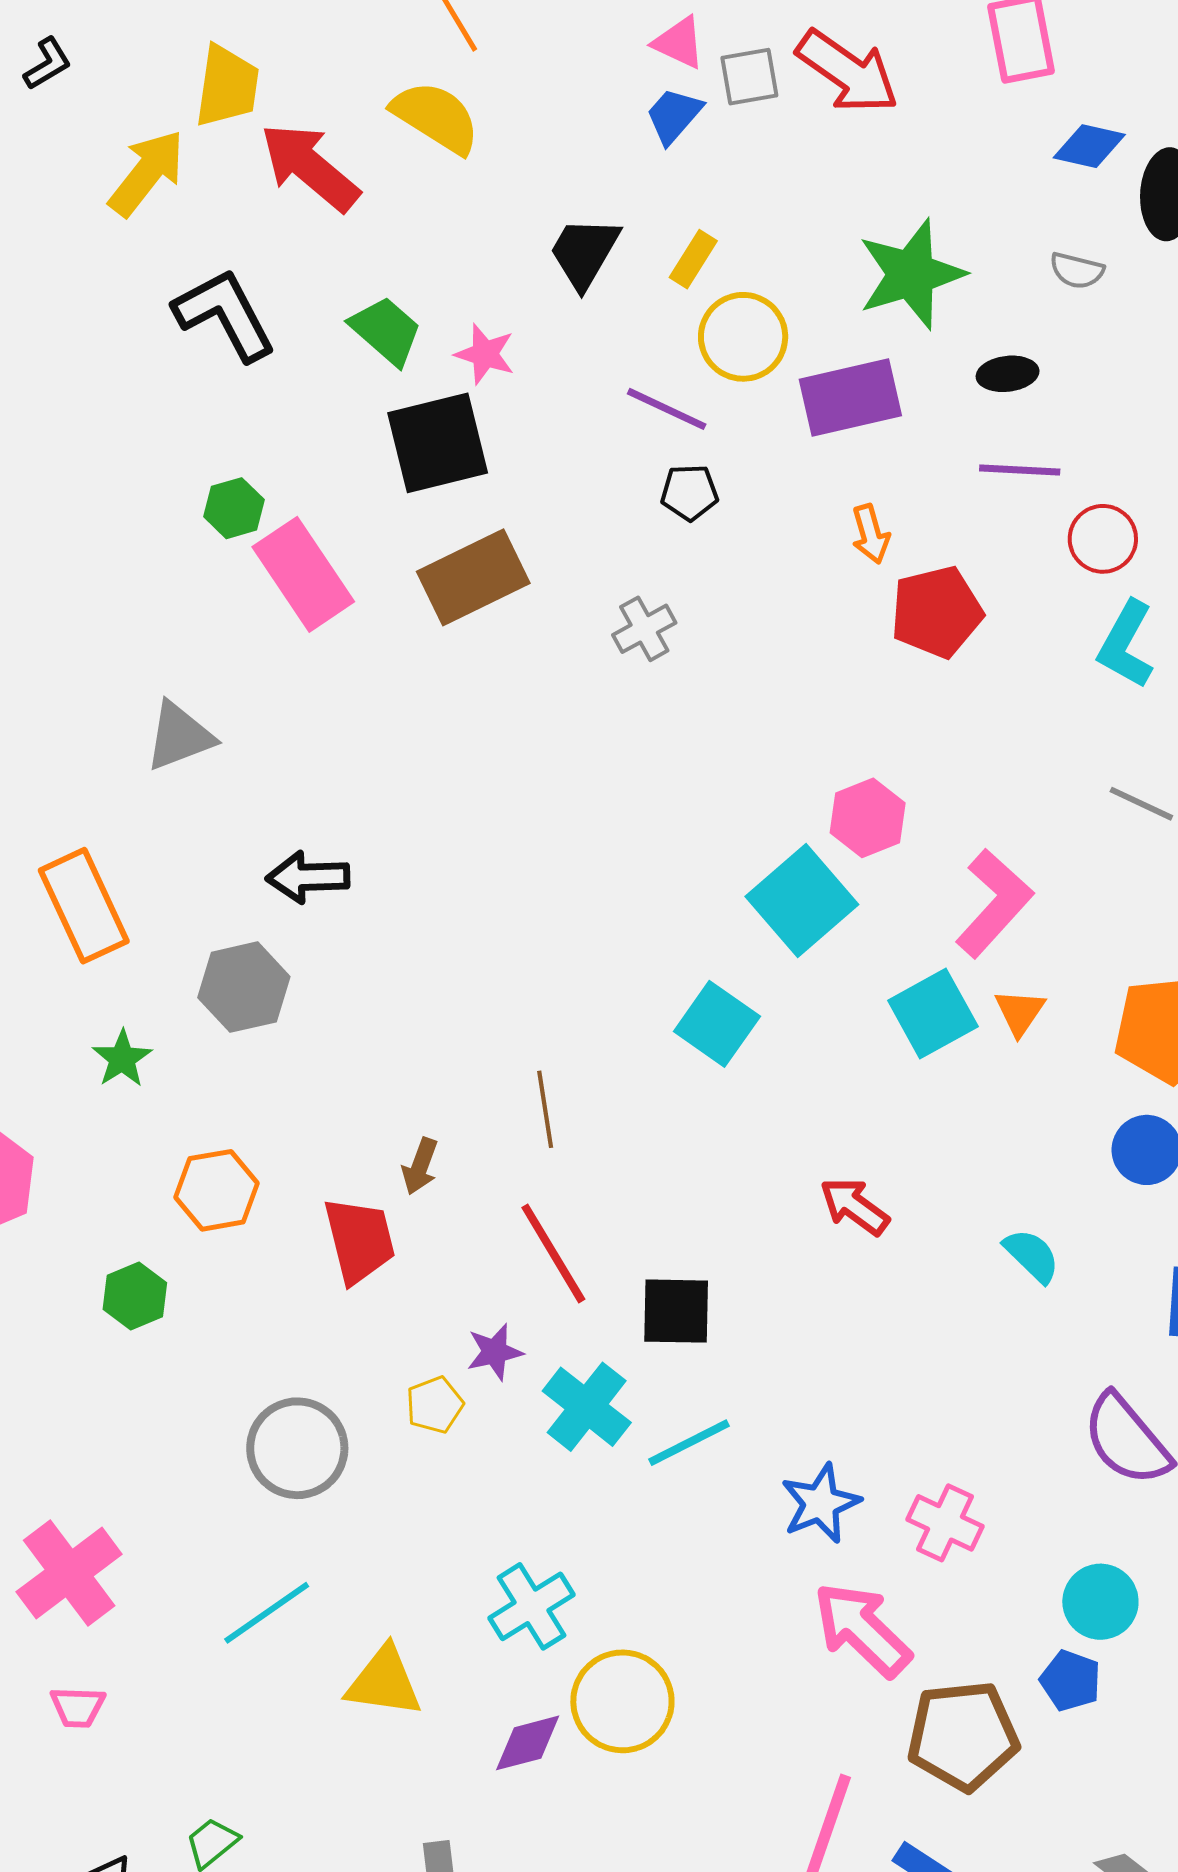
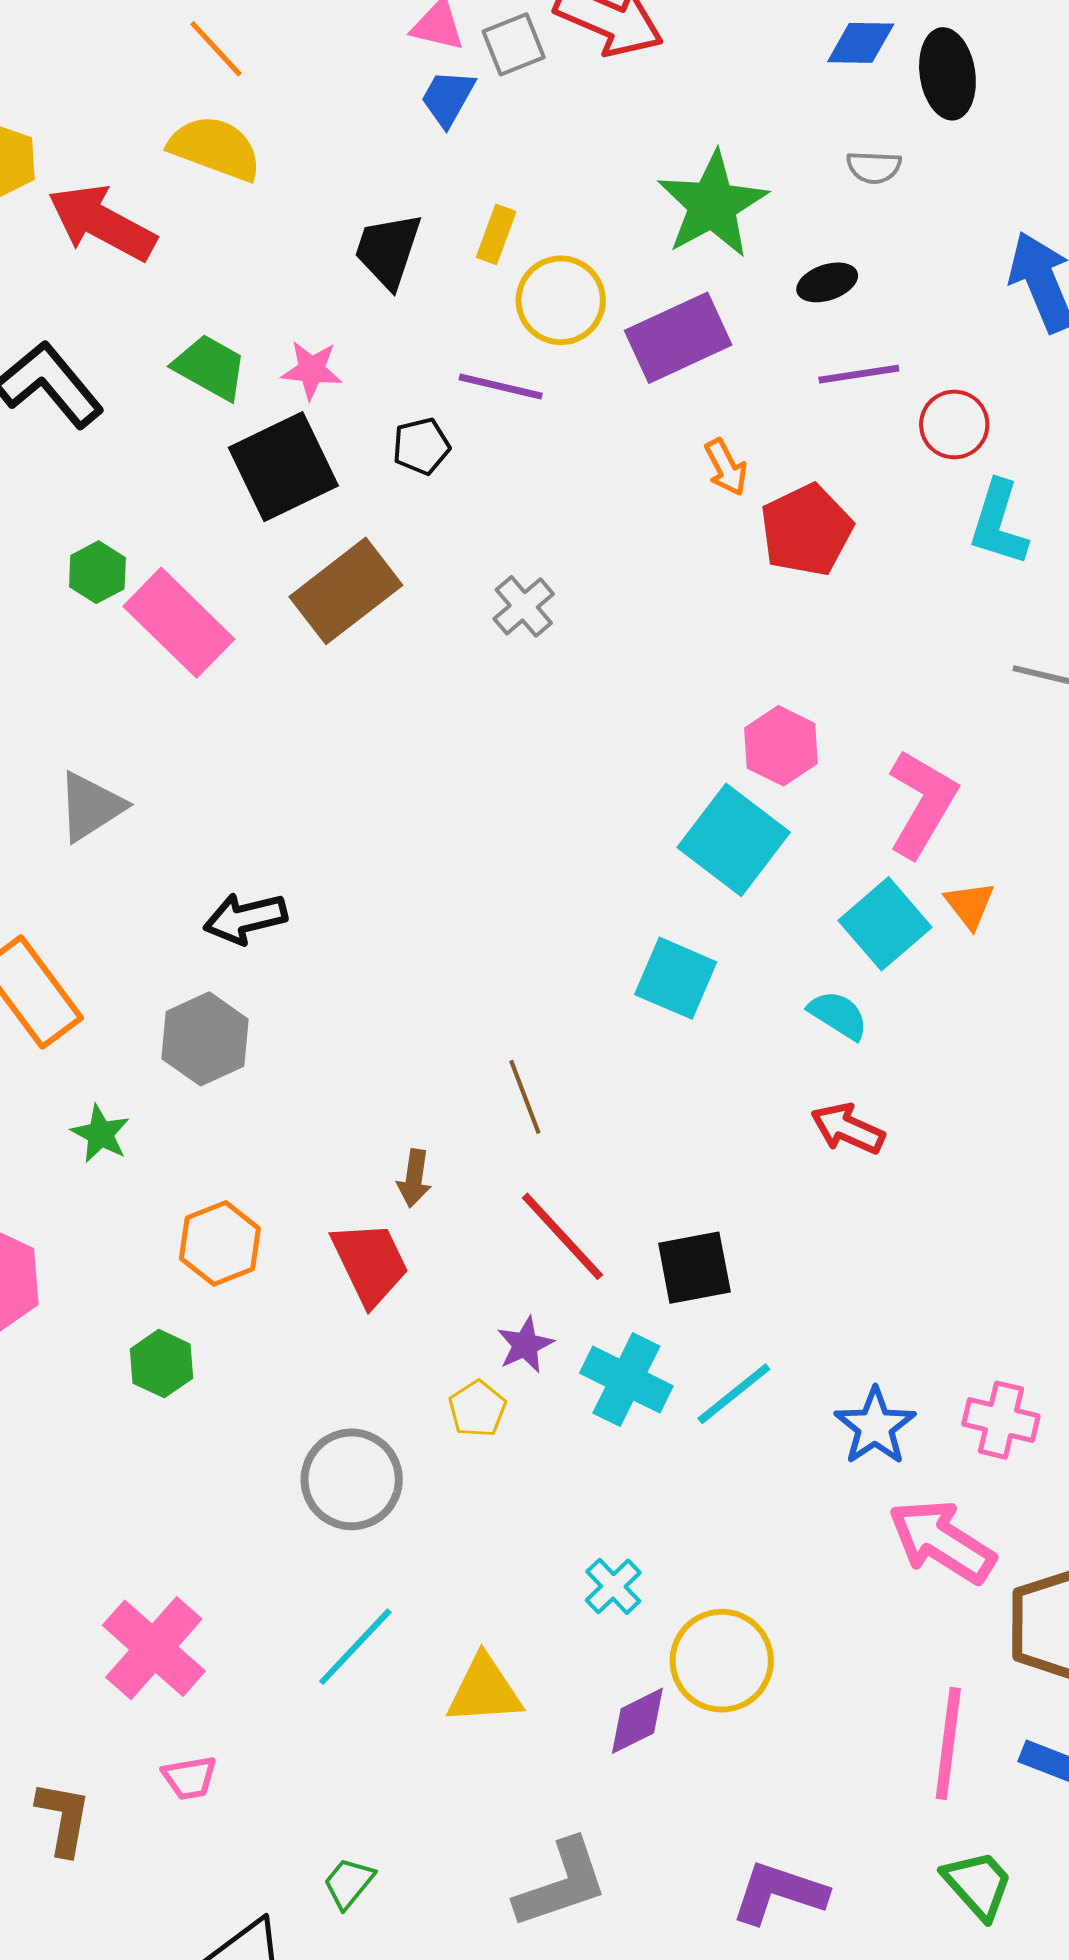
black pentagon: (689, 492) -> (421, 446), moved
cyan semicircle: (1032, 1256) -> (838, 1015), moved
cyan cross: (532, 1606) -> (613, 1586), size x0.7

